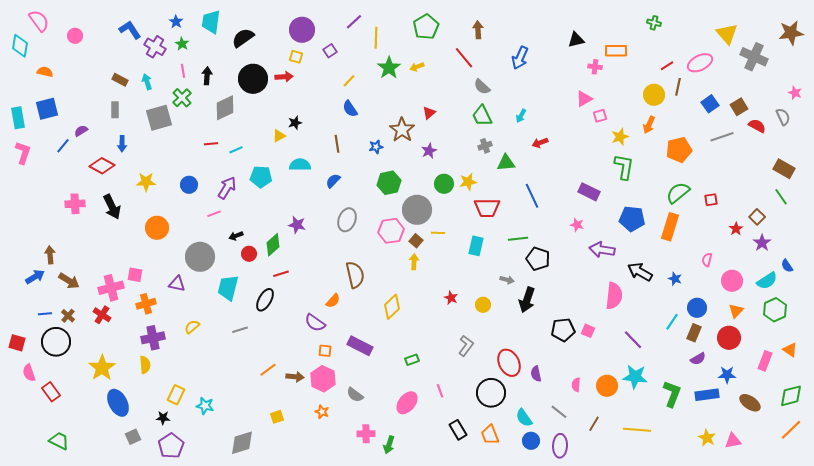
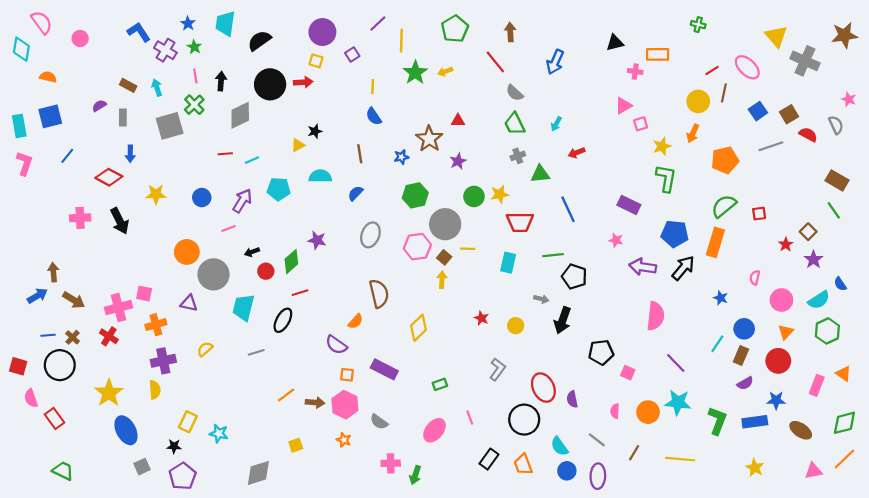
pink ellipse: (700, 63) -> (747, 67), turned 70
yellow line: (349, 81) -> (373, 86), turned -40
red triangle: (429, 113) -> (458, 121), turned 40
purple semicircle: (81, 131) -> (99, 106), moved
orange circle: (157, 228) -> (187, 252), moved
black arrow: (640, 272) -> (683, 268), moved, turned 100
pink square: (588, 331) -> (628, 373), moved
black rectangle: (458, 430) -> (489, 459), turned 66
pink triangle: (733, 441) -> (813, 471), moved

